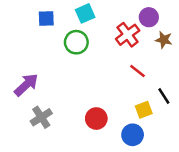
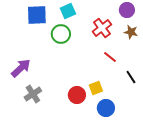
purple circle: (149, 17) -> (127, 10), moved
blue square: (46, 18) -> (37, 15), size x1.5
yellow square: (144, 110) -> (96, 88), moved

